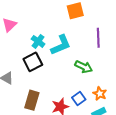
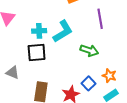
cyan cross: (38, 41) -> (39, 31), turned -32
black square: (33, 62) -> (37, 52), turned 30

